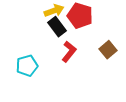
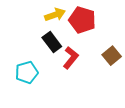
black rectangle: (57, 27) -> (52, 42), moved

